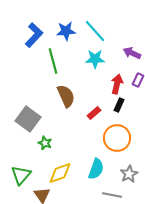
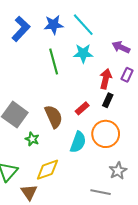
green line: (53, 61) -> (54, 61), moved
brown semicircle: (66, 96) -> (54, 117), moved
cyan semicircle: (96, 169) -> (78, 142), moved

